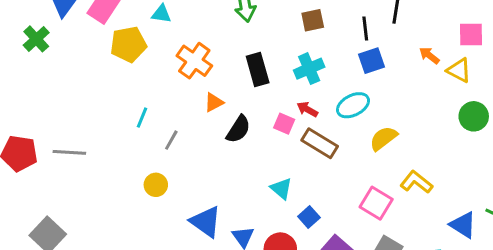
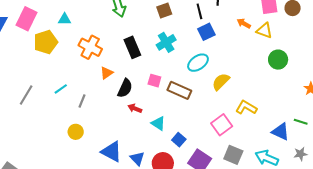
red arrow: (307, 109) -> (135, 108), moved
cyan line: (142, 118) -> (61, 89), turned 40
gray line: (69, 152) -> (26, 95), moved, turned -55
pink square: (376, 203) -> (222, 125), turned 30

